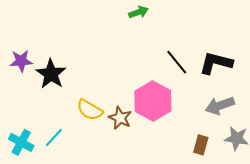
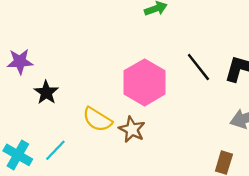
black star: (51, 74) -> (46, 92), moved, size x0.7
pink hexagon: (153, 101) -> (145, 82), moved

